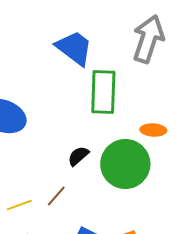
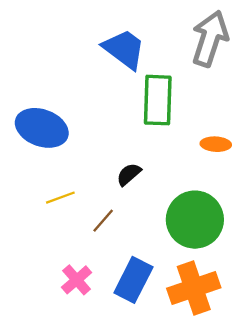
green circle: (125, 164) -> (195, 220), moved
yellow line: (19, 205) -> (60, 198), moved

